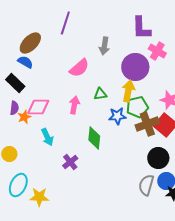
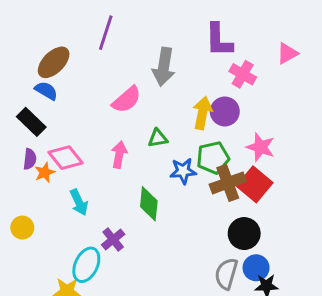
gray arrow: (104, 46) -> (164, 67), size x1.4
purple circle: (135, 67) -> (225, 111), moved, size x0.7
yellow arrow: (128, 91) -> (202, 113), moved
pink diamond: (38, 107) -> (65, 158), turned 50
cyan ellipse: (18, 185) -> (86, 265), moved

